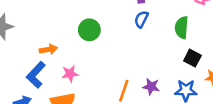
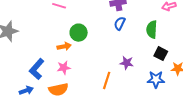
orange arrow: (48, 49) -> (64, 46), moved
purple star: (151, 87) -> (127, 63), moved

